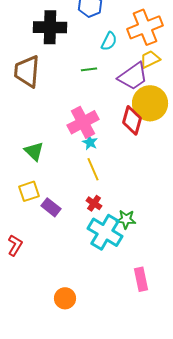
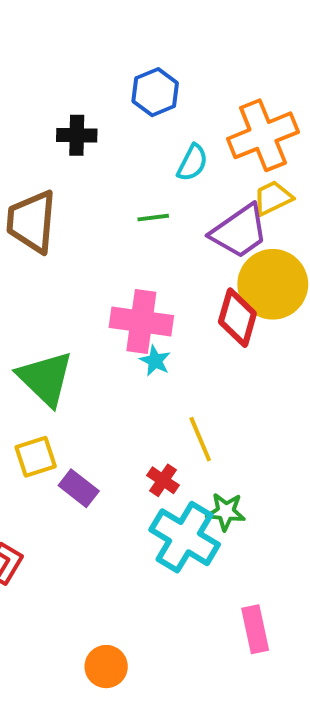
black cross: (50, 27) -> (77, 135), size x0.6
pink cross: (83, 122) -> (141, 322), turned 36
green triangle: (34, 151) -> (45, 378), size x1.5
yellow line: (93, 169) -> (200, 439), moved

